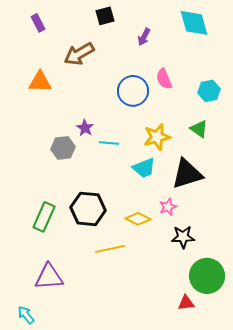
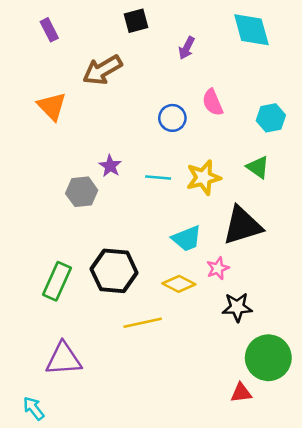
orange triangle: (40, 82) -> (52, 106), turned 45
blue circle: (133, 91) -> (172, 118), size x0.7
cyan line: (109, 143) -> (158, 178), moved
cyan trapezoid: (144, 168) -> (187, 238), moved

